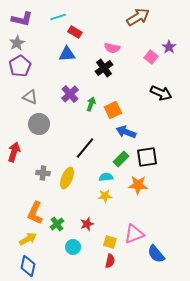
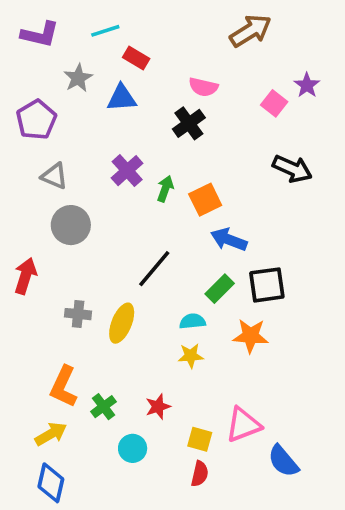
gray star: (17, 43) -> (78, 78), moved

